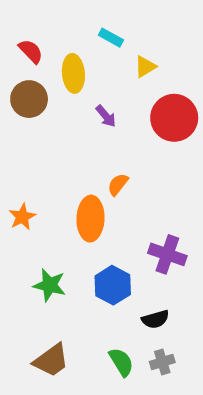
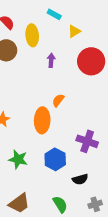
purple arrow: (106, 116) -> (51, 60), turned -136
gray cross: (162, 362) -> (95, 204), moved

